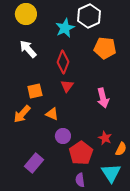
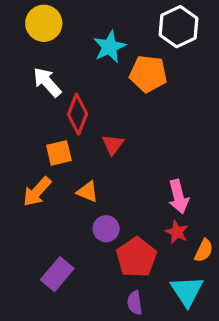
white hexagon: (89, 16) -> (179, 27), moved
orange pentagon: (105, 48) -> (148, 74), moved
red diamond: (63, 62) -> (77, 114), moved
pink arrow: (103, 98) -> (179, 197), moved

